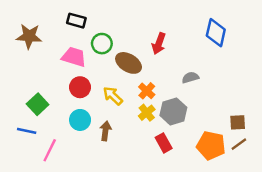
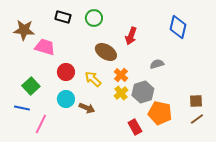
green circle: (102, 44) -> (94, 18), moved
pink trapezoid: (74, 57) -> (45, 47), moved
brown arrow: (105, 131) -> (87, 108), turned 105
red rectangle: (164, 143) -> (135, 127), moved
orange pentagon: (211, 145) -> (160, 113), moved

